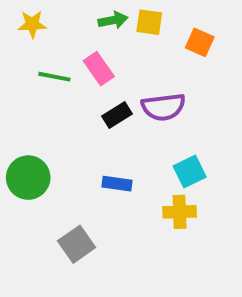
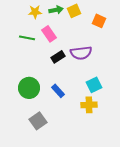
yellow square: (149, 22) -> (74, 11), turned -32
yellow star: (32, 24) -> (35, 12), moved
green circle: (28, 178) -> (29, 88), moved
blue rectangle: (117, 184) -> (58, 91), turned 40

